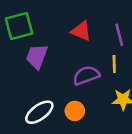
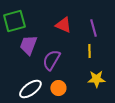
purple semicircle: (86, 75) -> (51, 60), moved, turned -40

